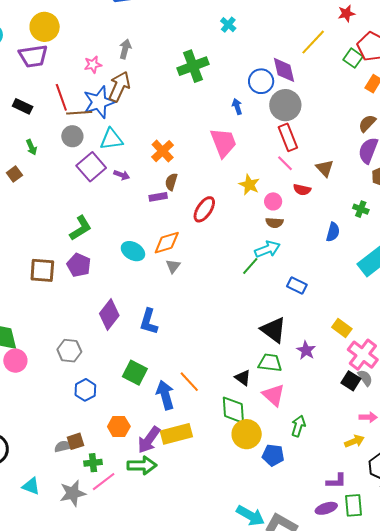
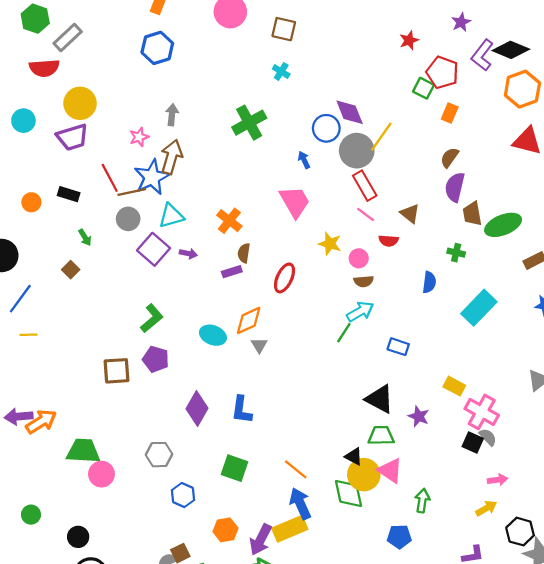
yellow line: (313, 42) -> (381, 137), moved
blue arrow: (165, 395) -> (300, 504), moved
yellow circle: (247, 434) -> (364, 475), moved

